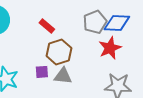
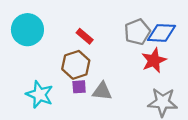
brown hexagon: (59, 52) -> (76, 65), moved

